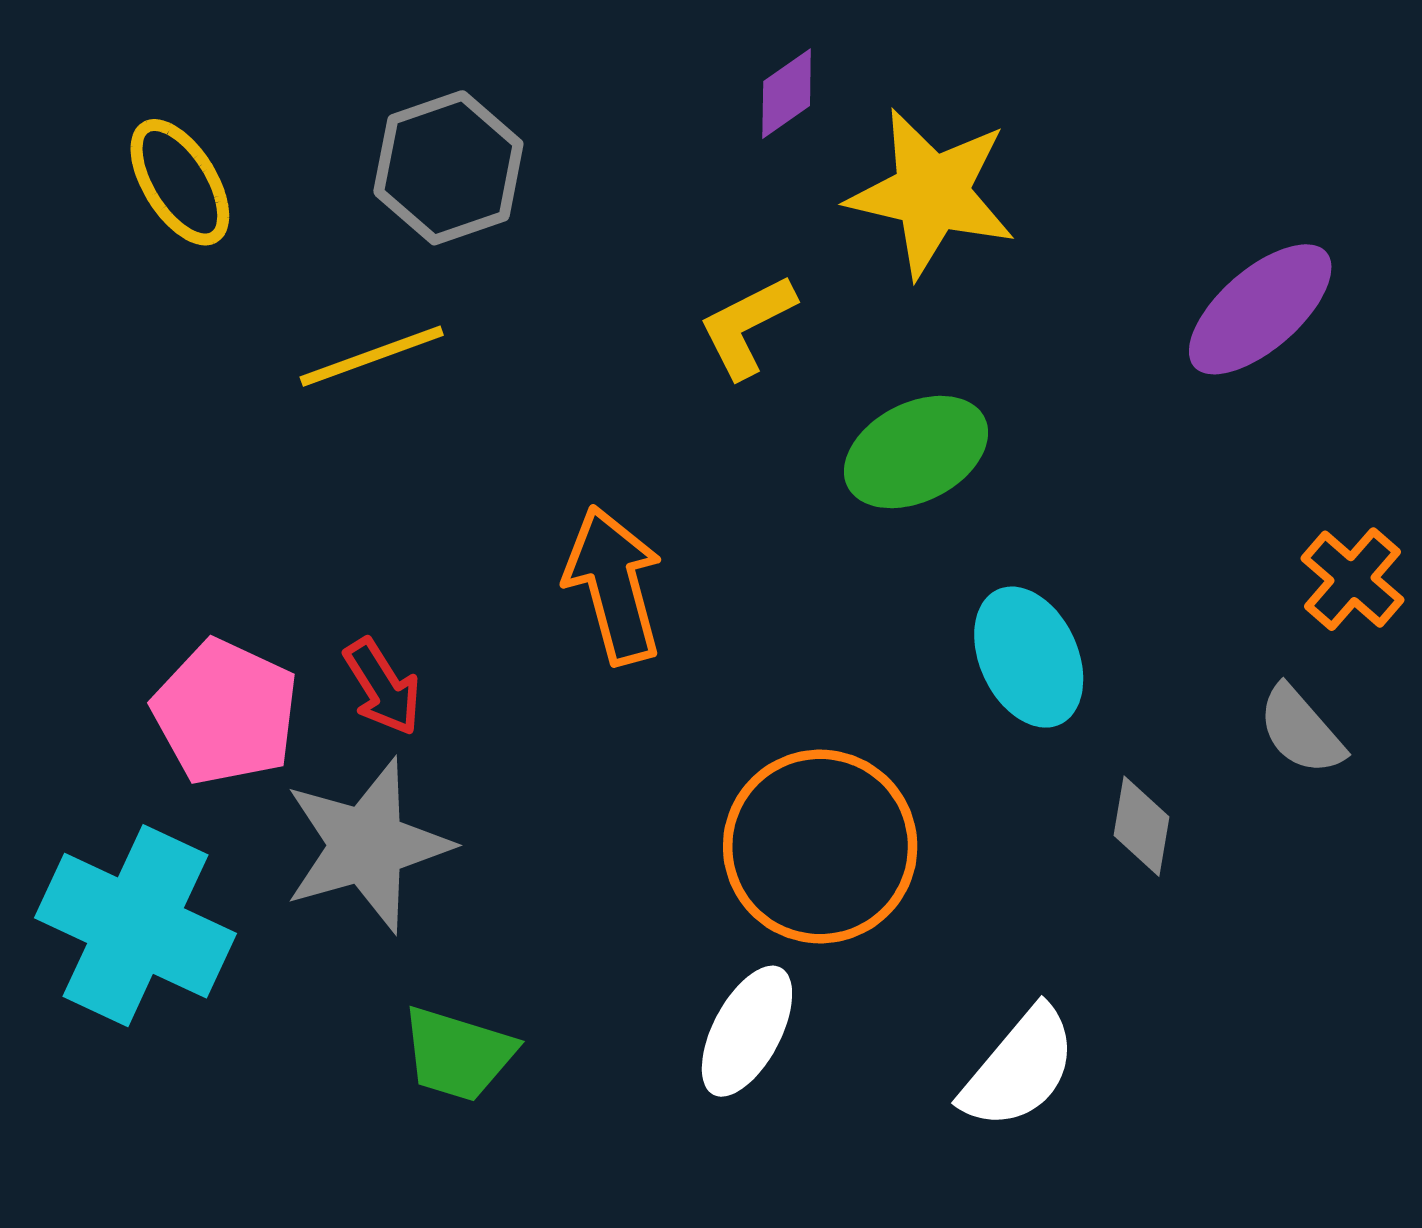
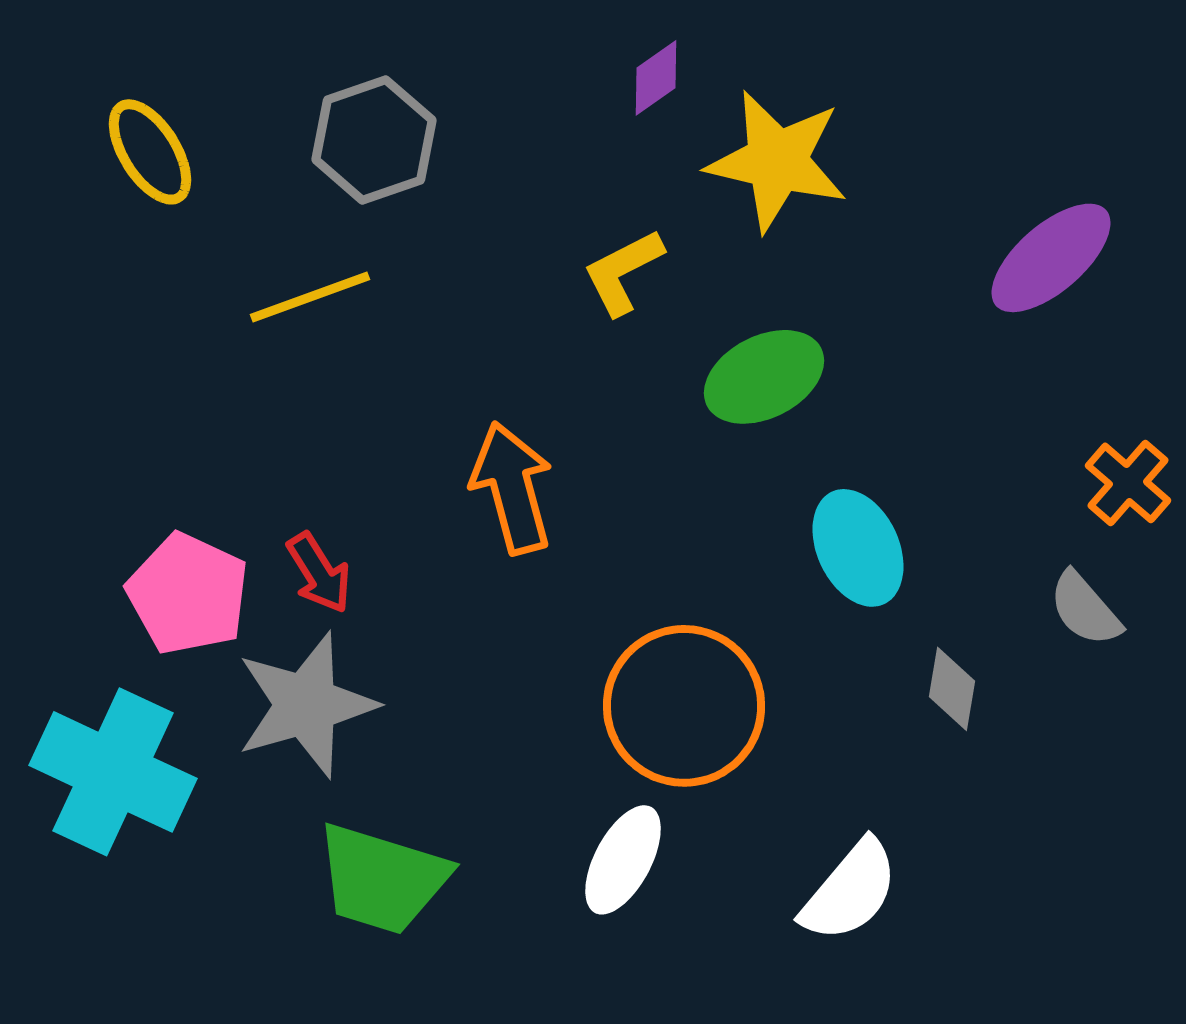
green trapezoid: (458, 1054) -> (382, 879), size x1.4

